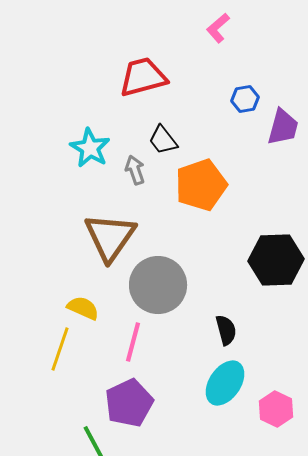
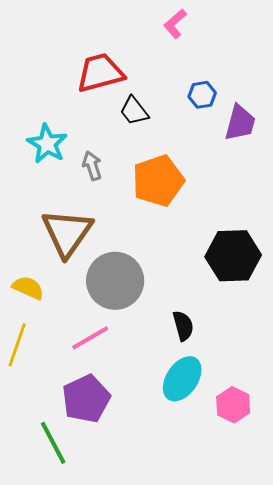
black trapezoid: (163, 140) -> (134, 111), moved
yellow semicircle: (83, 308) -> (28, 288), moved
pink line: (133, 342) -> (90, 338), turned 45

